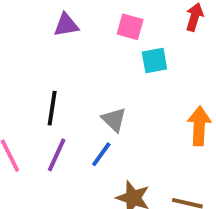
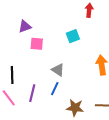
pink square: (130, 27) -> (37, 44), moved
black line: (52, 108) -> (12, 75), moved

